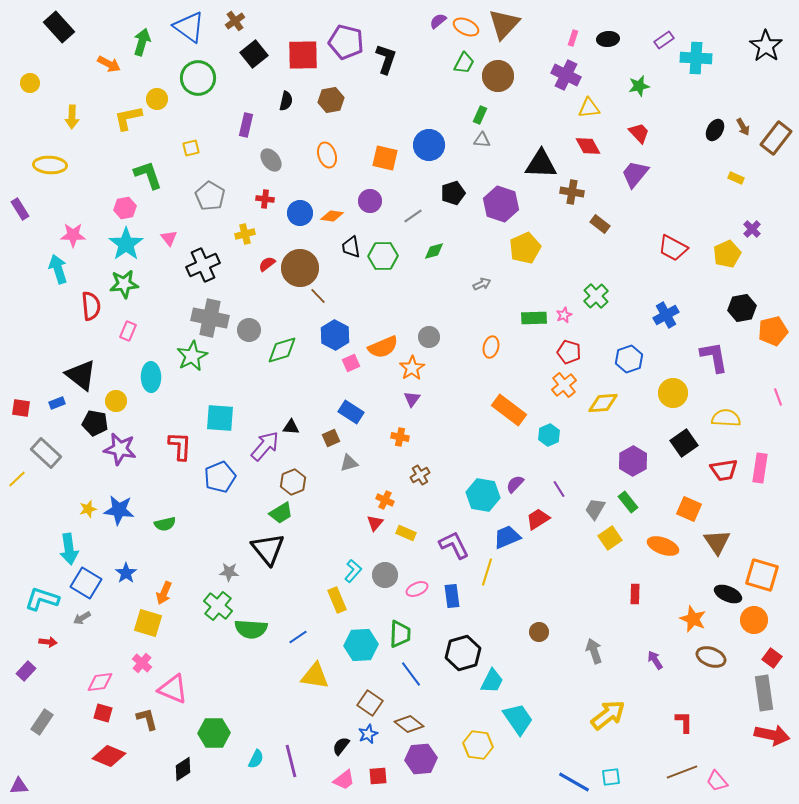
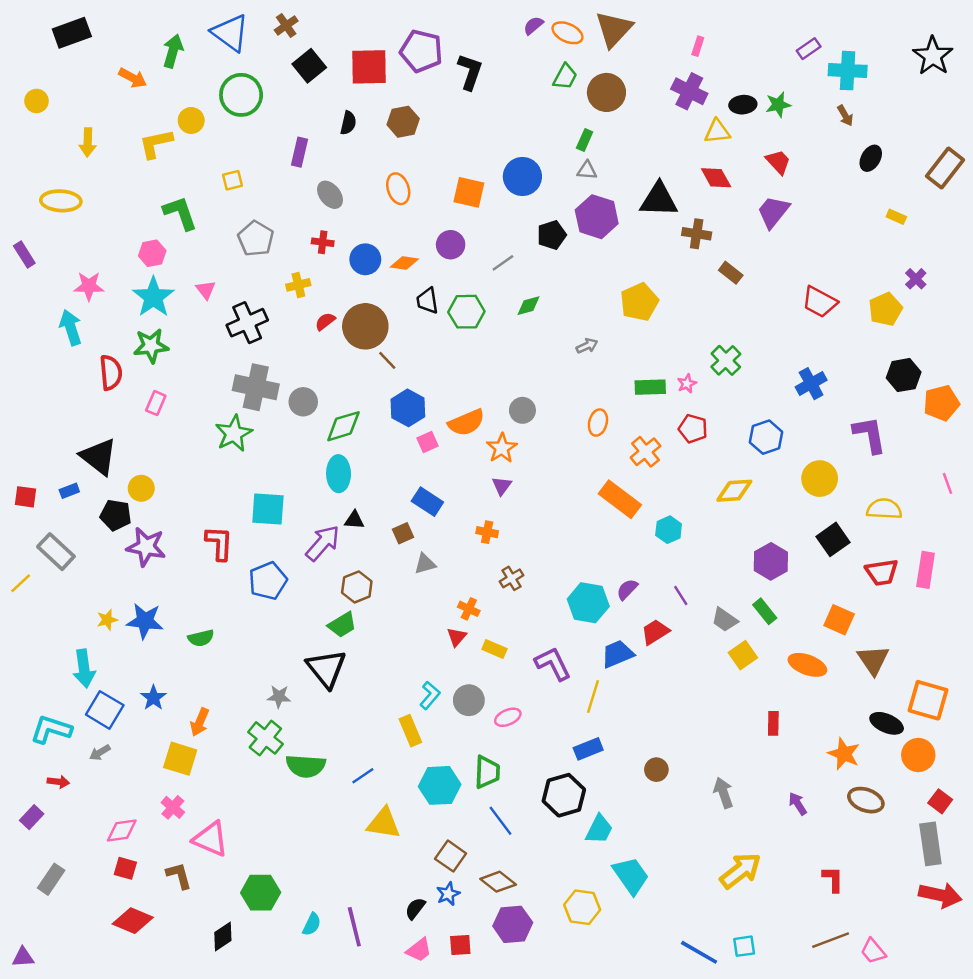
black rectangle: (59, 27) -> (72, 33), turned -68
black ellipse: (608, 39) -> (743, 105), moved
brown arrow: (743, 127) -> (845, 116), moved
purple hexagon: (501, 204) -> (597, 217), moved
cyan ellipse: (151, 377) -> (339, 474), moved
orange cross: (564, 385) -> (645, 452), moved
gray trapezoid: (595, 509) -> (725, 620), turned -85
blue rectangle: (452, 596) -> (588, 749), moved, turned 75

